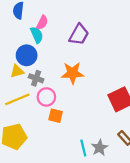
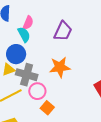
gray cross: (36, 78) -> (27, 75), size x1.5
orange square: (56, 116) -> (47, 108), turned 32

